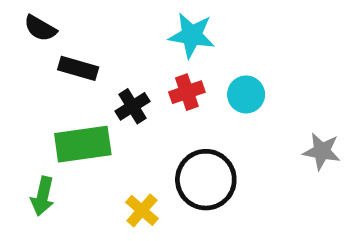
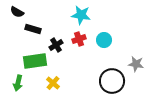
black circle: (206, 180) -> (112, 81), moved
yellow cross: (142, 210) -> (53, 83), moved

